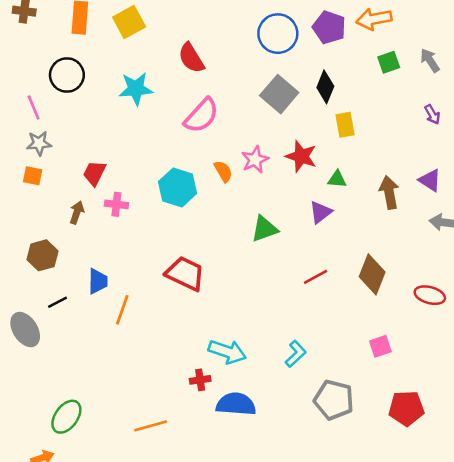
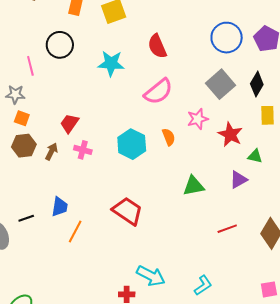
gray star: (39, 143) -> (15, 94), moved
pink star: (255, 160) -> (198, 119), moved
brown hexagon: (43, 255) -> (24, 146), moved

